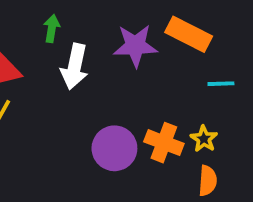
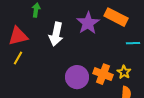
green arrow: (52, 29) -> (36, 10), moved
purple star: (135, 46) -> (88, 23), turned -30

